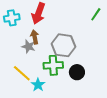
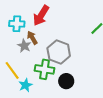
cyan cross: (12, 18) -> (17, 24), moved
brown arrow: (35, 37) -> (32, 38), turned -32

